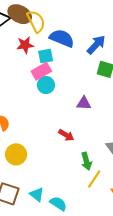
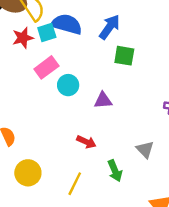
cyan square: (46, 56) -> (47, 32), moved
cyan circle: (46, 85) -> (68, 85), moved
yellow line: (94, 179) -> (75, 184), moved

